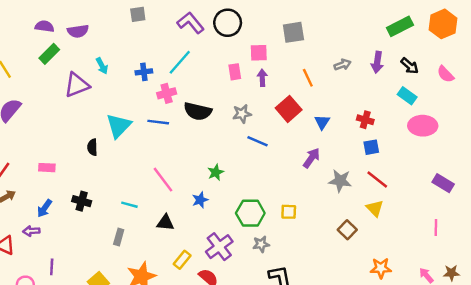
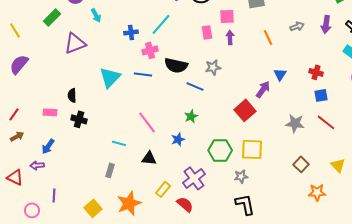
cyan arrow: (102, 66) -> (96, 15), moved
red square: (289, 109) -> (245, 110), moved
blue line: (258, 141) -> (195, 86), moved
black semicircle: (92, 147) -> (72, 95), moved
purple arrow: (311, 158) -> (263, 89), moved
black cross: (82, 201) -> (79, 119), moved
yellow triangle: (375, 208) -> (338, 165), moved
yellow square: (289, 212) -> (252, 149), size x1.6
gray star: (261, 244) -> (241, 176), moved
orange star: (381, 268) -> (317, 192), moved

